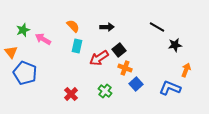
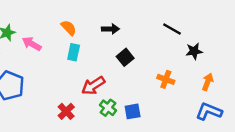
red arrow: (99, 58) -> (93, 86), moved
orange cross: (125, 68) -> (166, 79), moved
blue square: (136, 84) -> (133, 111), moved, turned 32
blue L-shape: (170, 88) -> (209, 111), moved

